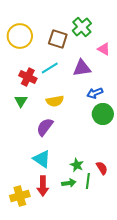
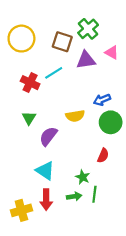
purple triangle: (82, 68) -> (86, 60), moved
green triangle: (21, 101) -> (29, 118), moved
yellow semicircle: (55, 101) -> (75, 116), moved
red semicircle: (102, 168) -> (103, 156), moved, turned 56

